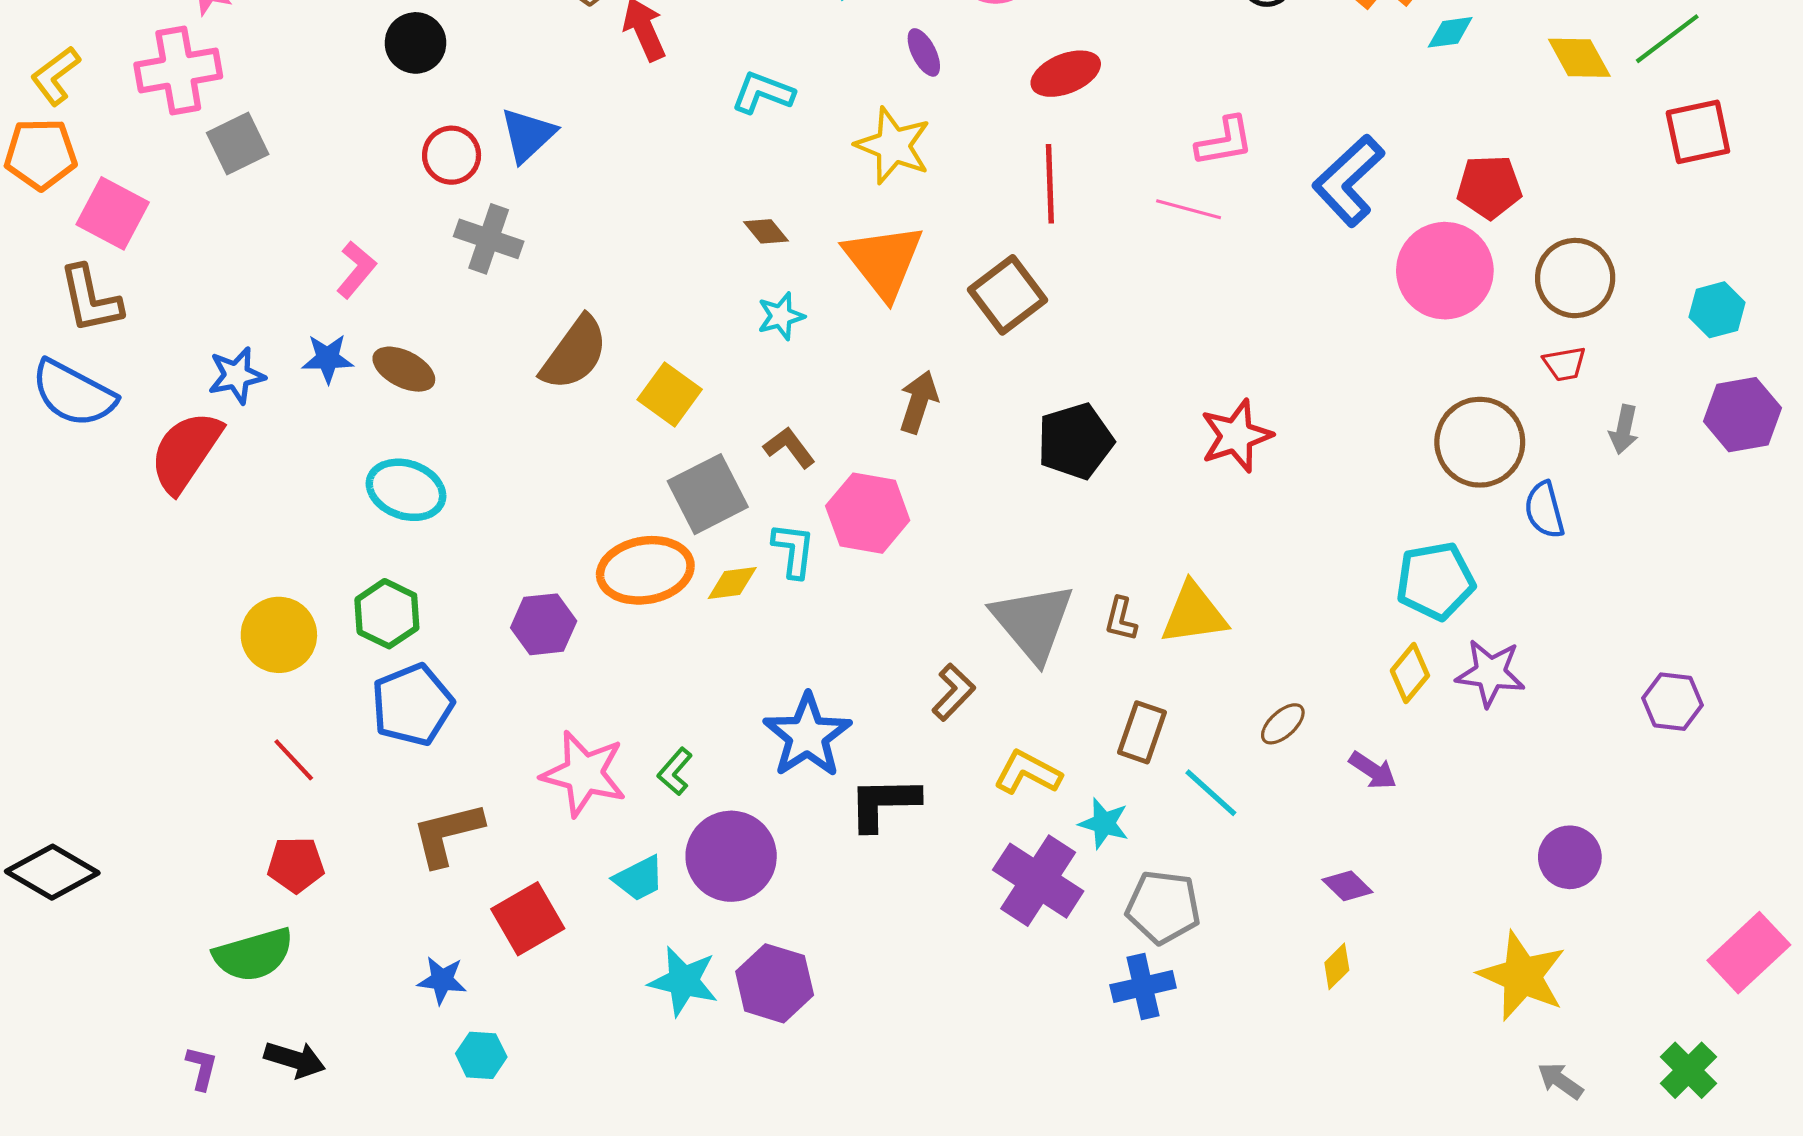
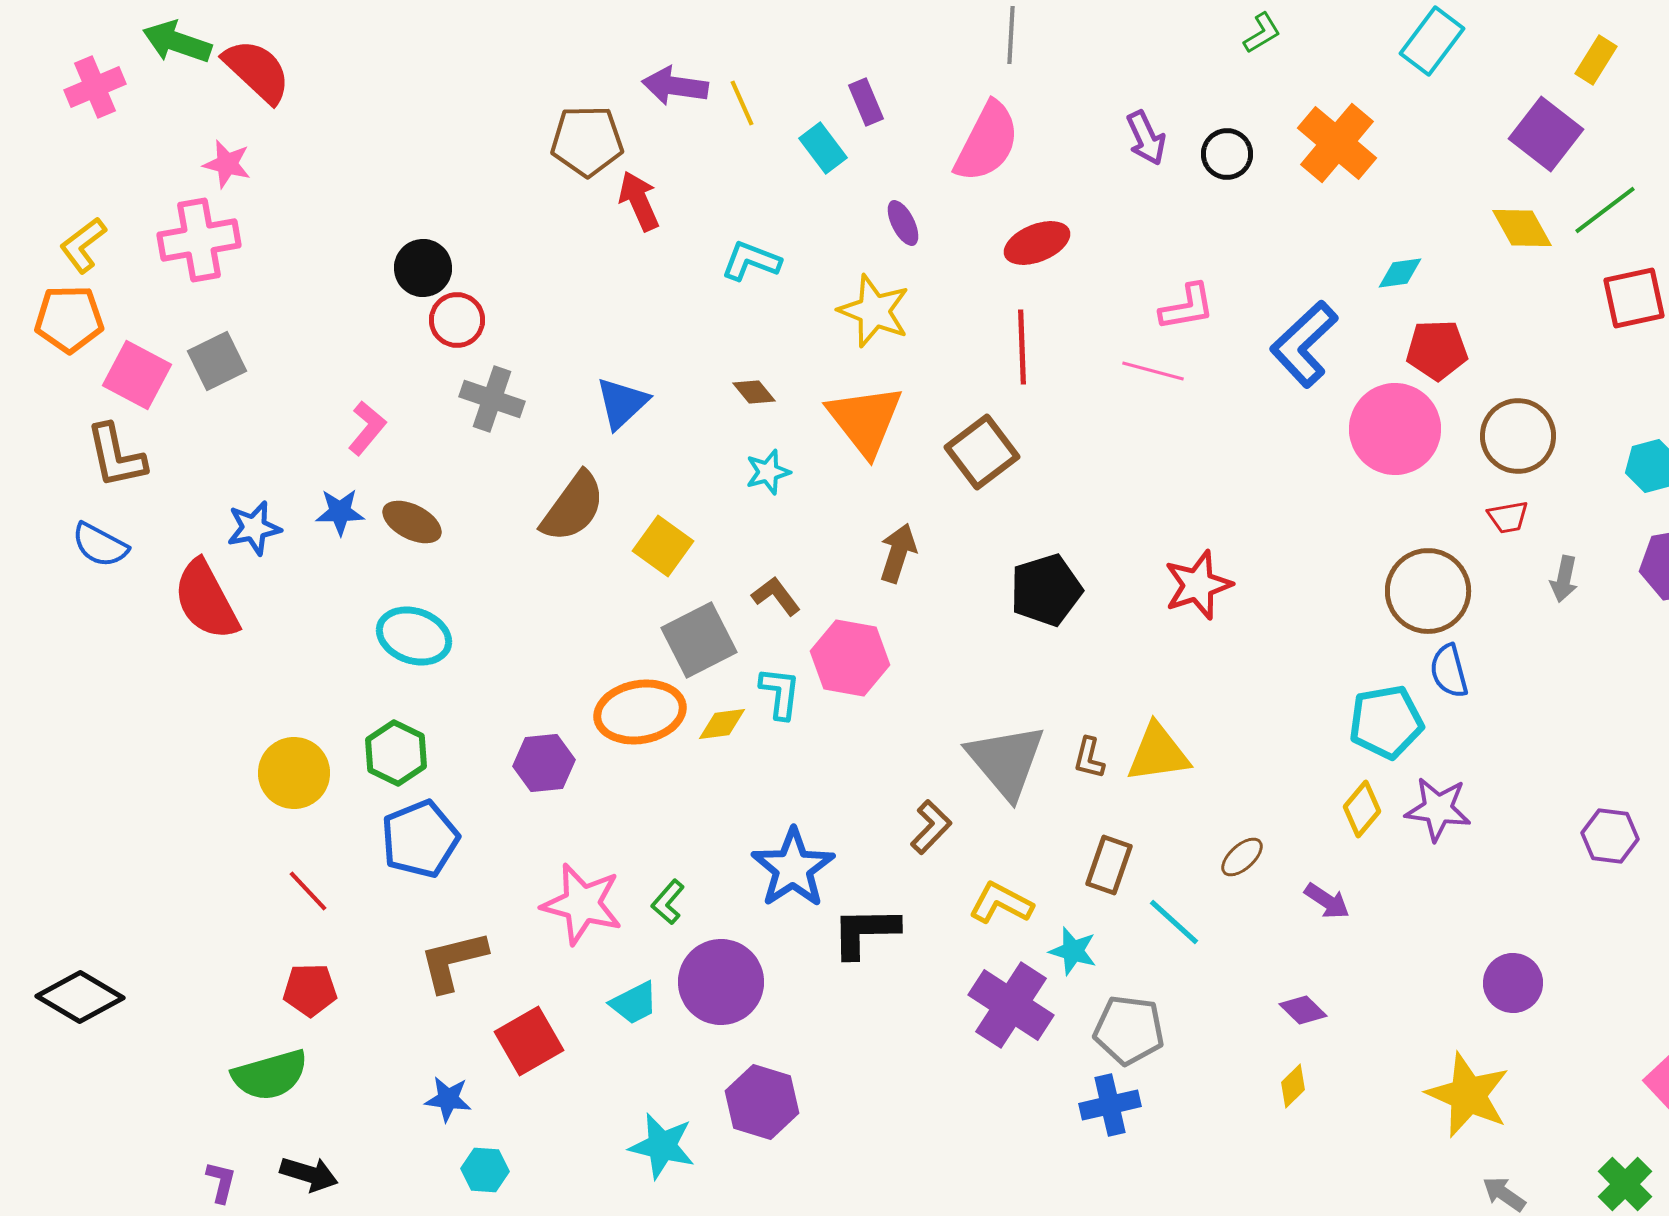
cyan diamond: (1450, 32) -> (1400, 273), moved
black circle: (416, 43) -> (423, 268), moved
blue triangle: (528, 135) -> (622, 403), moved
gray square: (238, 144) -> (217, 361), moved
blue semicircle: (73, 393) -> (100, 545), size x0.7
red semicircle: (186, 452) -> (206, 600), turned -62
blue semicircle: (1544, 510) -> (1449, 671), moved
cyan star: (683, 981) -> (662, 1146), moved

